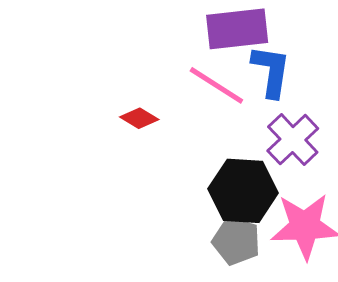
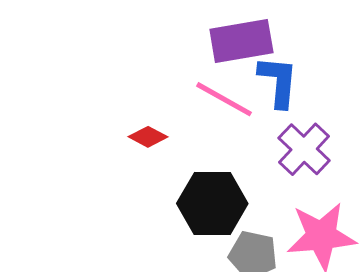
black hexagon: (243, 191) -> (212, 203), moved

